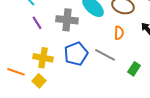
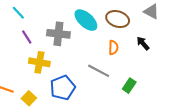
blue pentagon: (76, 54) -> (63, 88), moved
yellow cross: (43, 58) -> (39, 62), moved

